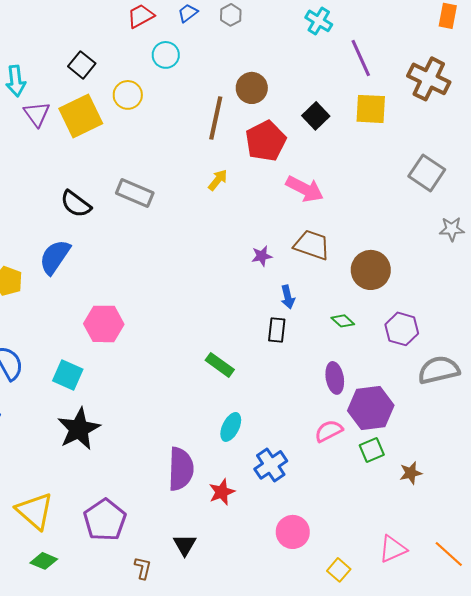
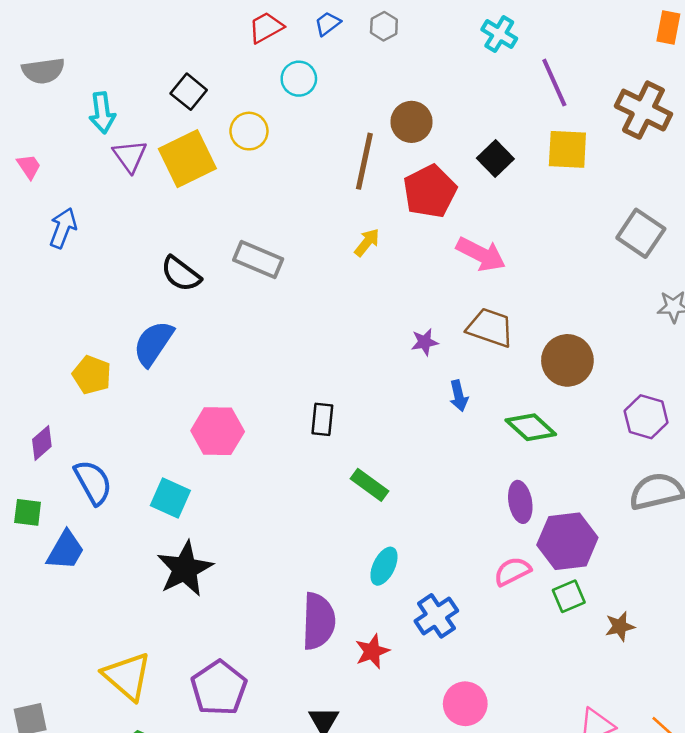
green diamond: (343, 321) -> (531, 427), size x1.6
purple hexagon: (402, 329) -> (646, 417), moved
black rectangle: (277, 330) -> (322, 419), moved

